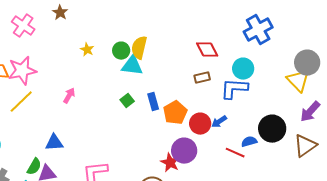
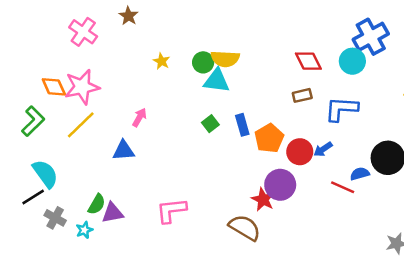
yellow semicircle: (139, 48) -> (225, 59), turned -100
cyan circle: (243, 69) -> (352, 61), moved
blue triangle: (54, 143) -> (124, 150), moved

